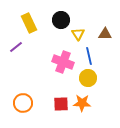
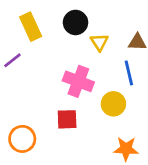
blue line: (89, 56) -> (129, 73), moved
orange star: (82, 103) -> (126, 149), moved
red square: (61, 104) -> (67, 119), moved

